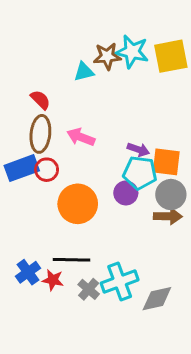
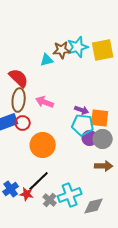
cyan star: (132, 52) -> (78, 47), turned -30
red semicircle: (40, 100) -> (19, 78), size x1.5
purple circle: (126, 193) -> (90, 138), moved
brown arrow: (168, 216) -> (104, 166), moved
black line: (71, 260) -> (39, 181), turned -45

